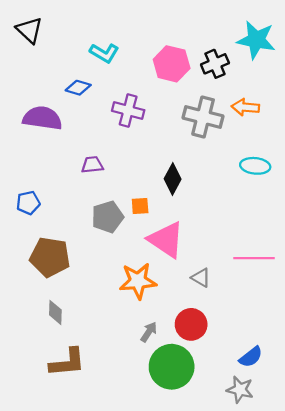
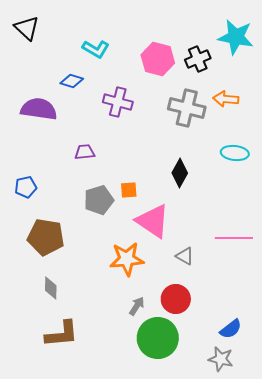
black diamond: (173, 179) -> (180, 173), moved

